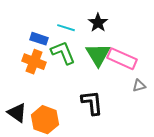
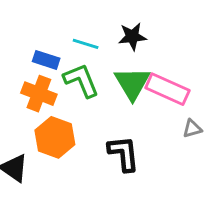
black star: (98, 23) -> (132, 37), turned 30
orange hexagon: (45, 120) -> (55, 137), moved

